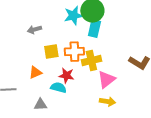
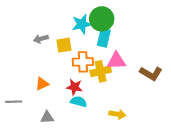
yellow square: (51, 52) -> (64, 45), moved
pink triangle: (106, 80) -> (116, 61), moved, turned 36
cyan semicircle: (58, 88) -> (79, 102), moved

